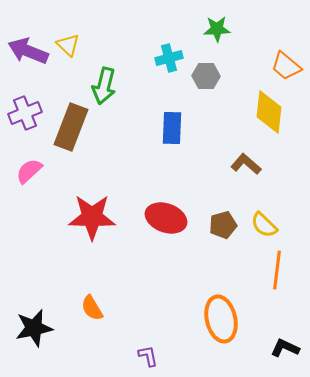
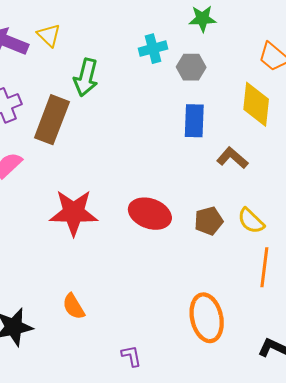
blue rectangle: (172, 128) -> (194, 121), moved

